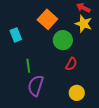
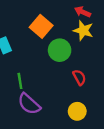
red semicircle: (71, 64) -> (79, 77), moved, turned -56
purple semicircle: (36, 86) -> (29, 104), turned -65

